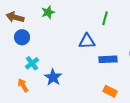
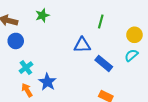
blue rectangle: (108, 59) -> (104, 63), turned 42
orange arrow: (23, 85) -> (27, 90), moved

